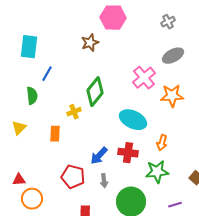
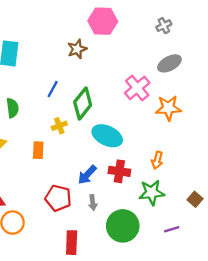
blue line: (47, 74) -> (53, 89), moved
cyan ellipse: (133, 120) -> (107, 136), moved

